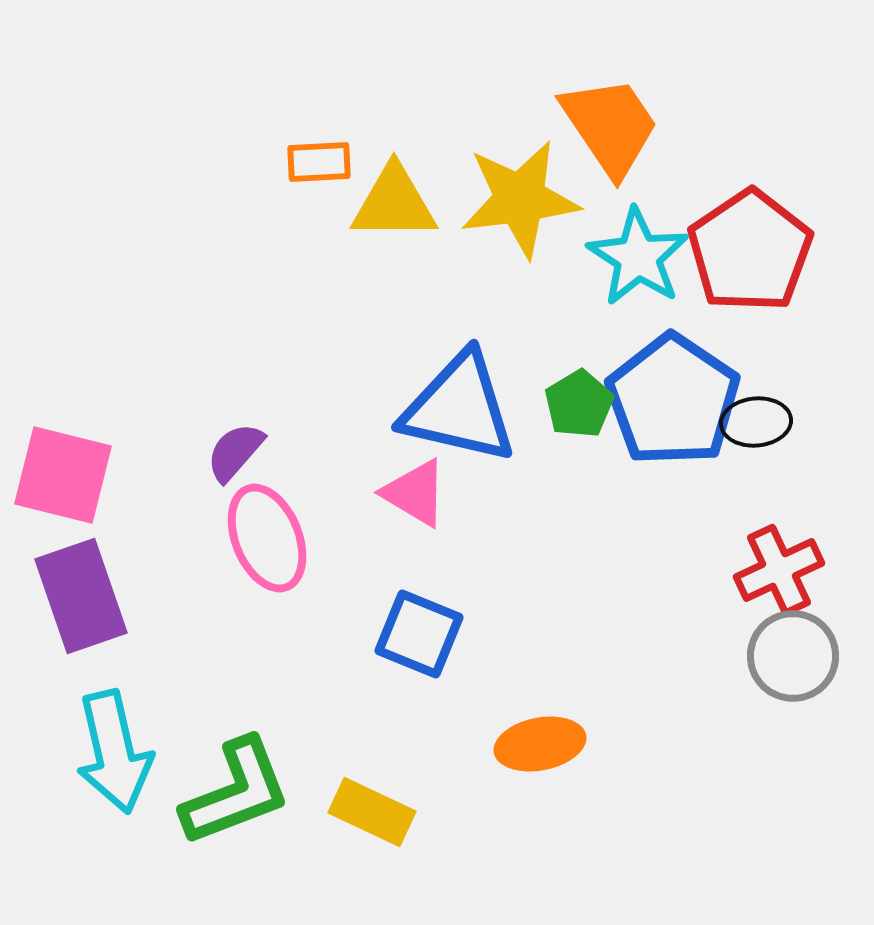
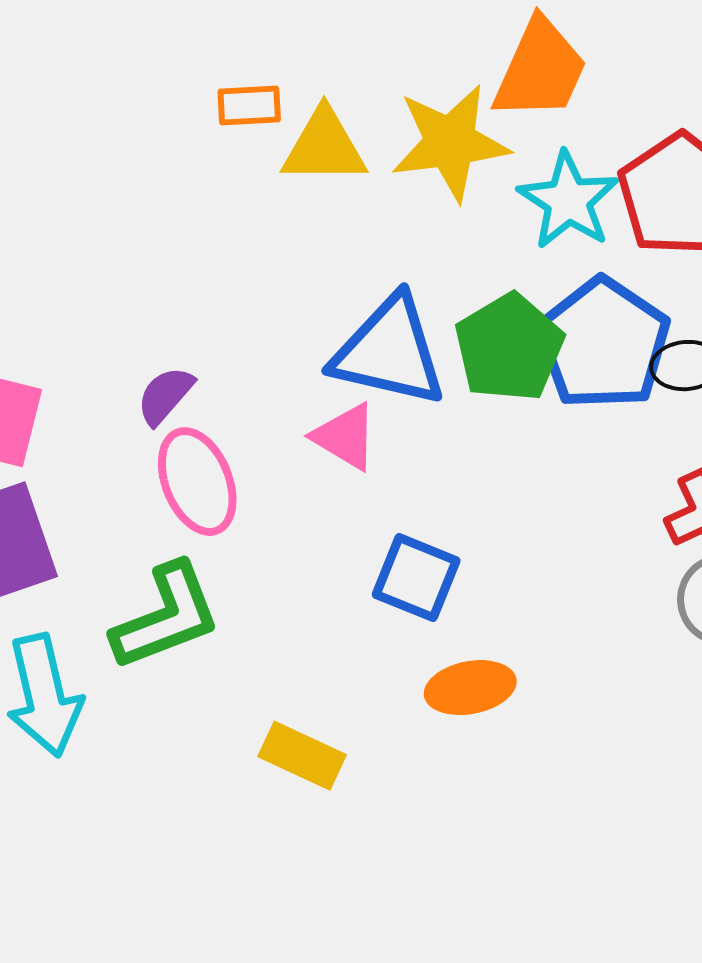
orange trapezoid: (610, 126) -> (540, 70), turned 58
green pentagon: (579, 404) -> (509, 348), size x1.6
blue square: (419, 634) -> (416, 578), moved
green L-shape: (236, 792) -> (166, 617), moved

